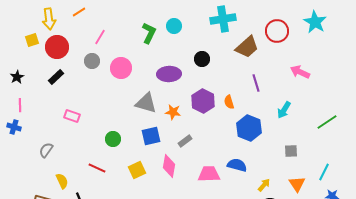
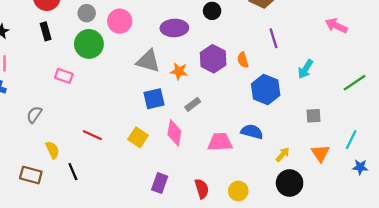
pink arrow: (300, 72) -> (336, 26), moved
black rectangle: (56, 77) -> (46, 31), turned -63
green circle: (113, 139) -> (89, 44), moved, size x1.6
yellow square: (137, 170) -> (138, 137), turned -30

